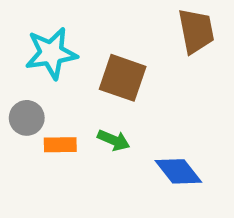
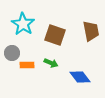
brown trapezoid: (196, 31) -> (91, 31), moved
cyan star: (51, 53) -> (23, 24), turned -30

